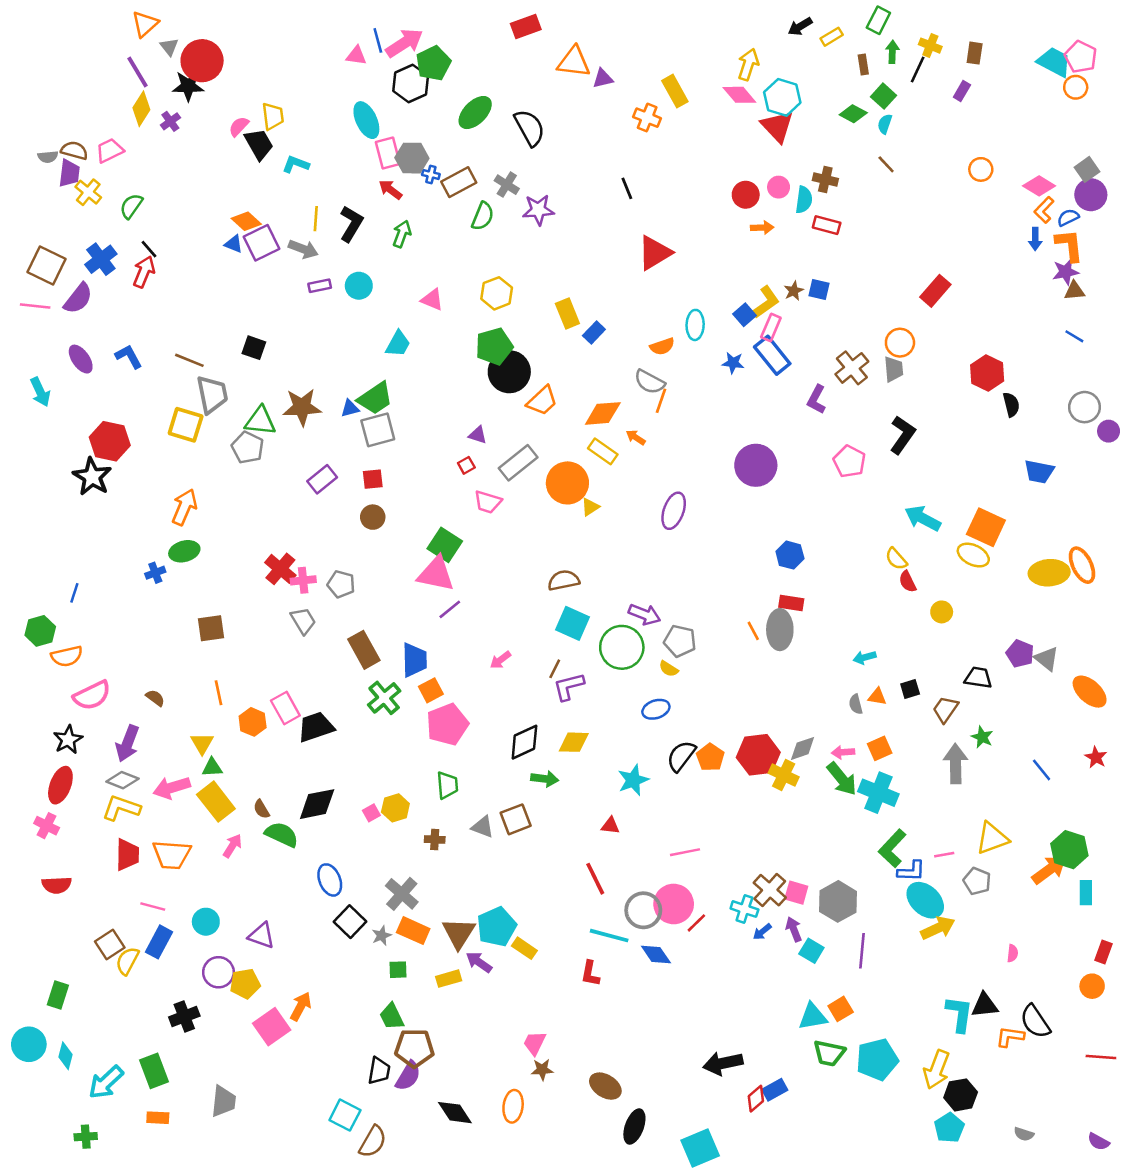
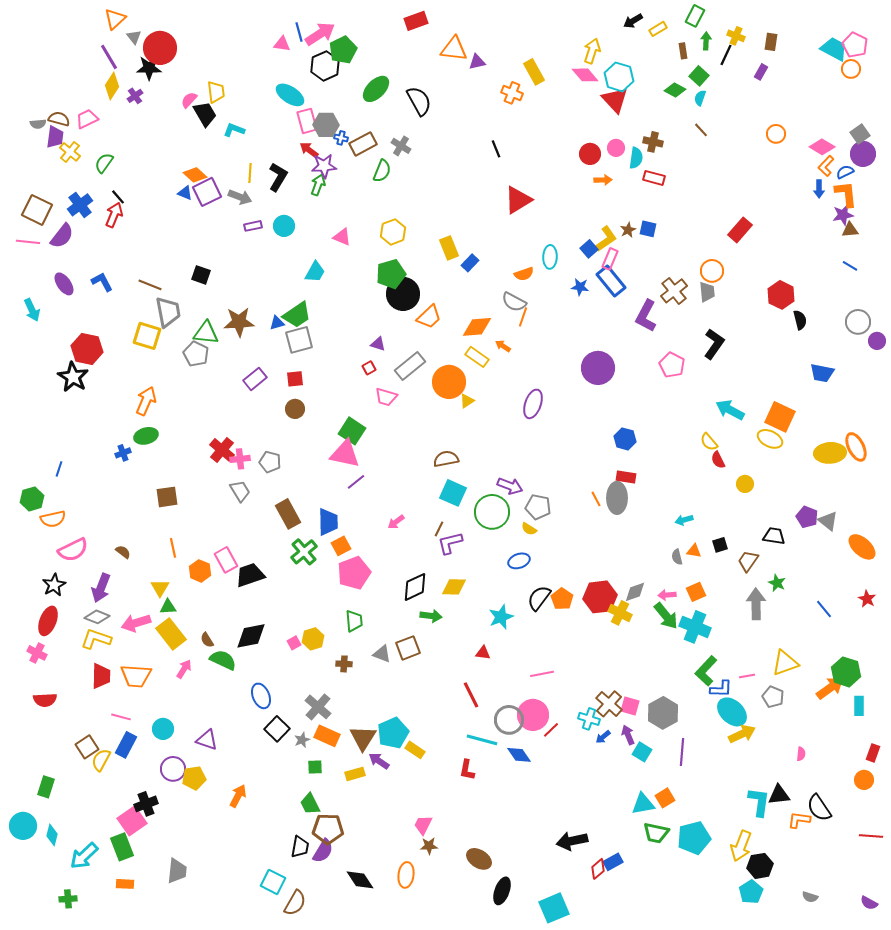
cyan ellipse: (366, 120) -> (290, 95), turned -32
purple star: (538, 210) -> (324, 166), moved
purple L-shape: (816, 400) -> (646, 316), size x1.4
pink square: (272, 1027) -> (132, 821), moved

